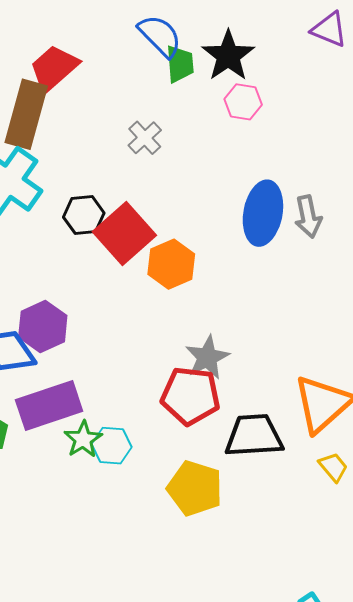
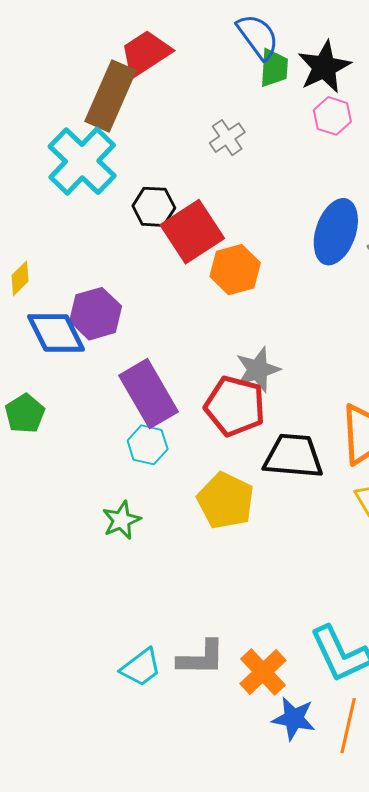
purple rectangle: (49, 405) -> (149, 394), moved, turned 70
green star: (83, 439) -> (121, 520), moved

